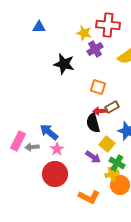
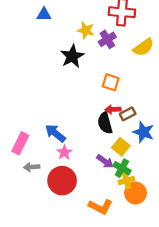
yellow star: (84, 33) -> (86, 30), moved
black star: (64, 64) -> (72, 56), turned 30
brown rectangle: (112, 107) -> (128, 114), moved
gray arrow: (32, 147) -> (32, 167), moved
green cross: (117, 163) -> (122, 168), moved

